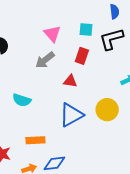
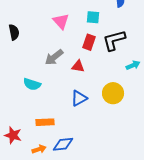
black L-shape: (111, 39) -> (114, 40), moved
gray arrow: (45, 60) -> (54, 57), moved
blue triangle: (71, 115) -> (79, 98), size x0.7

